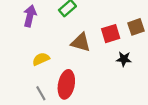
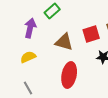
purple arrow: (30, 16) -> (30, 28), moved
red ellipse: (66, 84) -> (69, 75), moved

